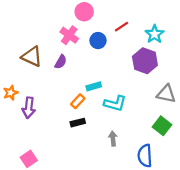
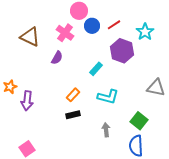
blue circle: (98, 41) -> (92, 26), moved
brown triangle: (32, 57) -> (30, 37), moved
purple hexagon: (145, 61) -> (122, 51), moved
cyan rectangle: (94, 86) -> (96, 69), moved, turned -32
green square: (162, 126) -> (139, 121), moved

